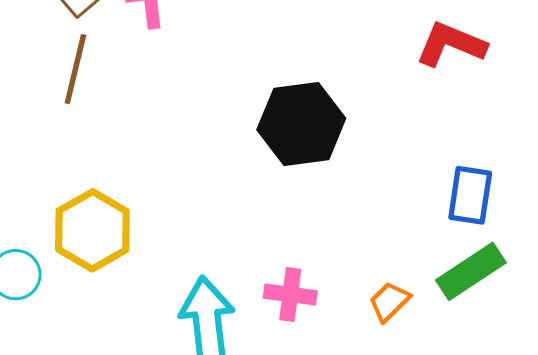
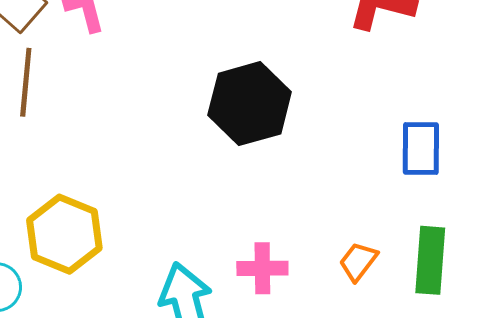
green rectangle: (471, 271) -> (430, 260), moved, turned -44

